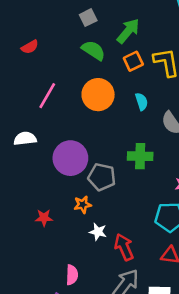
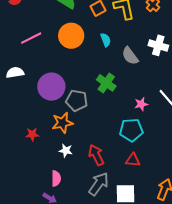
pink line: (47, 96) -> (31, 38), turned 35
green cross: (140, 156) -> (106, 83), turned 36
orange star: (83, 205) -> (62, 123), size x1.5
white star: (98, 232) -> (66, 151), moved

